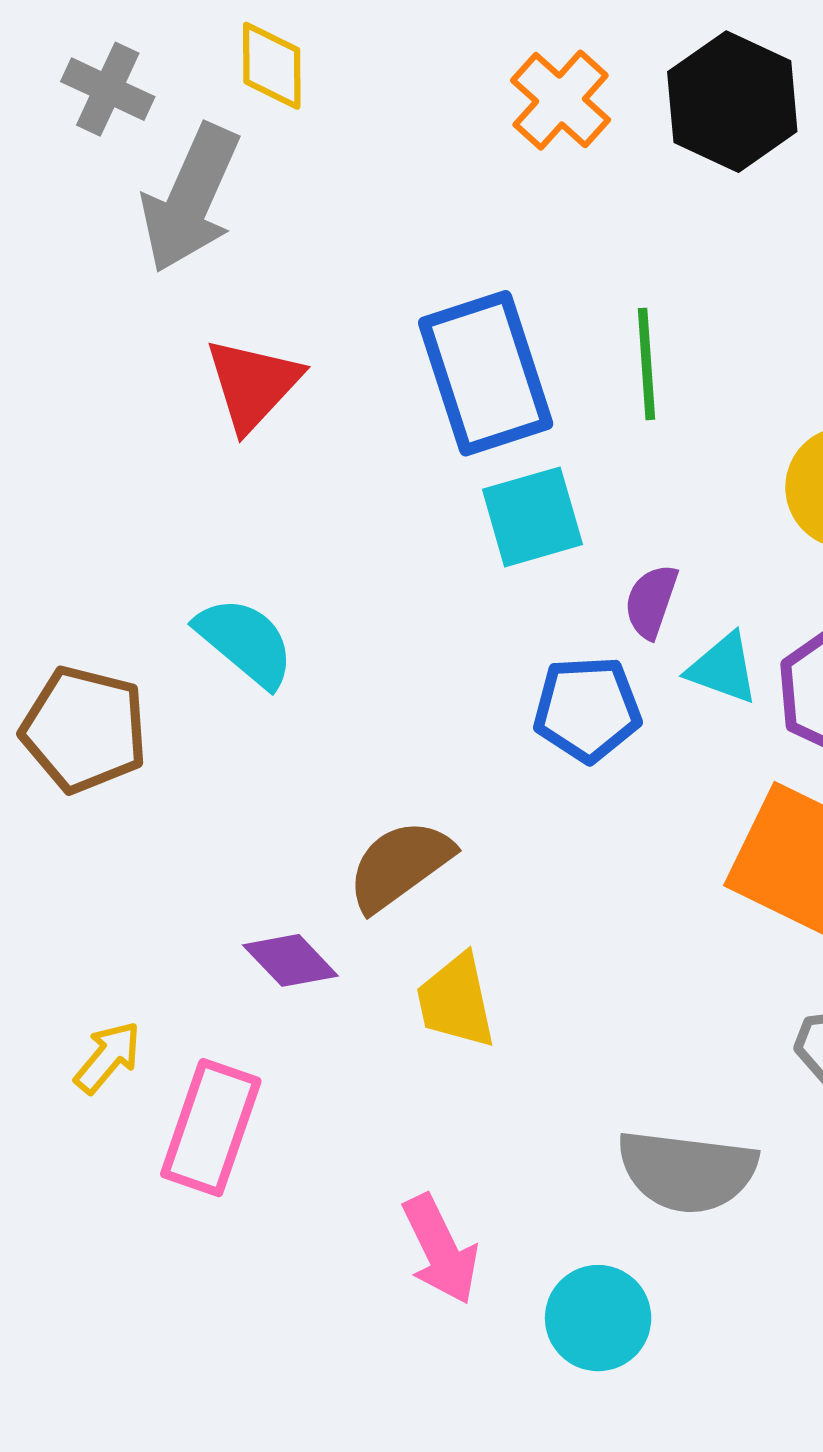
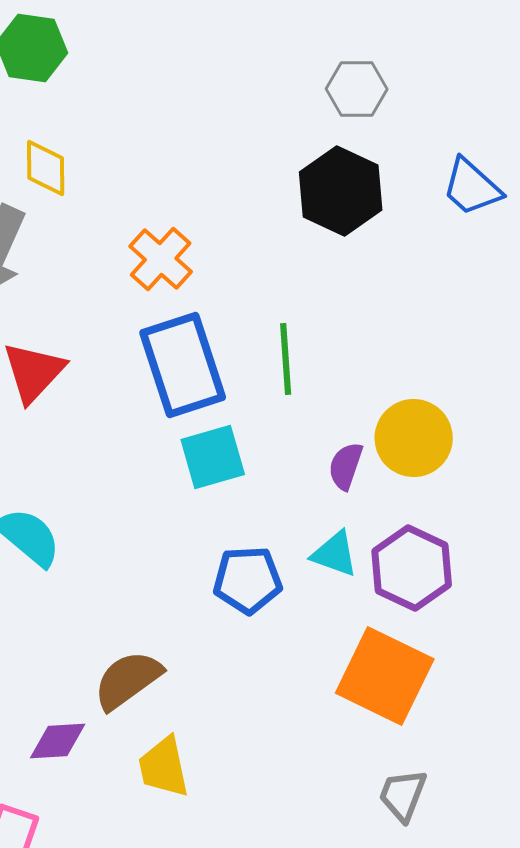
orange cross: (561, 100) -> (161, 259), moved
purple semicircle: (651, 601) -> (346, 466), moved
purple diamond: (290, 960) -> (58, 741), turned -50

